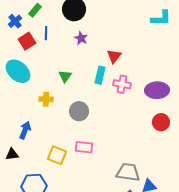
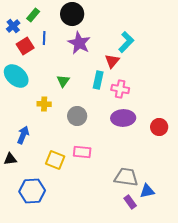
cyan L-shape: (161, 18) -> (126, 42), moved, turned -45
purple star: (81, 38) -> (79, 43), size x1.6
purple ellipse: (157, 90) -> (123, 118), moved

